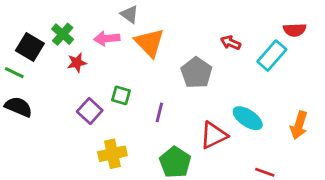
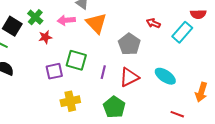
green square: (121, 95) -> (76, 60), size x1.5
purple square: (90, 111) -> (54, 71), turned 36
orange arrow: (299, 125) -> (201, 92), moved
red triangle: (214, 135) -> (129, 77), moved

